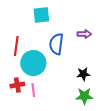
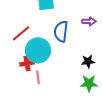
red line: (16, 46) -> (21, 33), turned 42
red cross: (17, 85) -> (27, 63), moved

